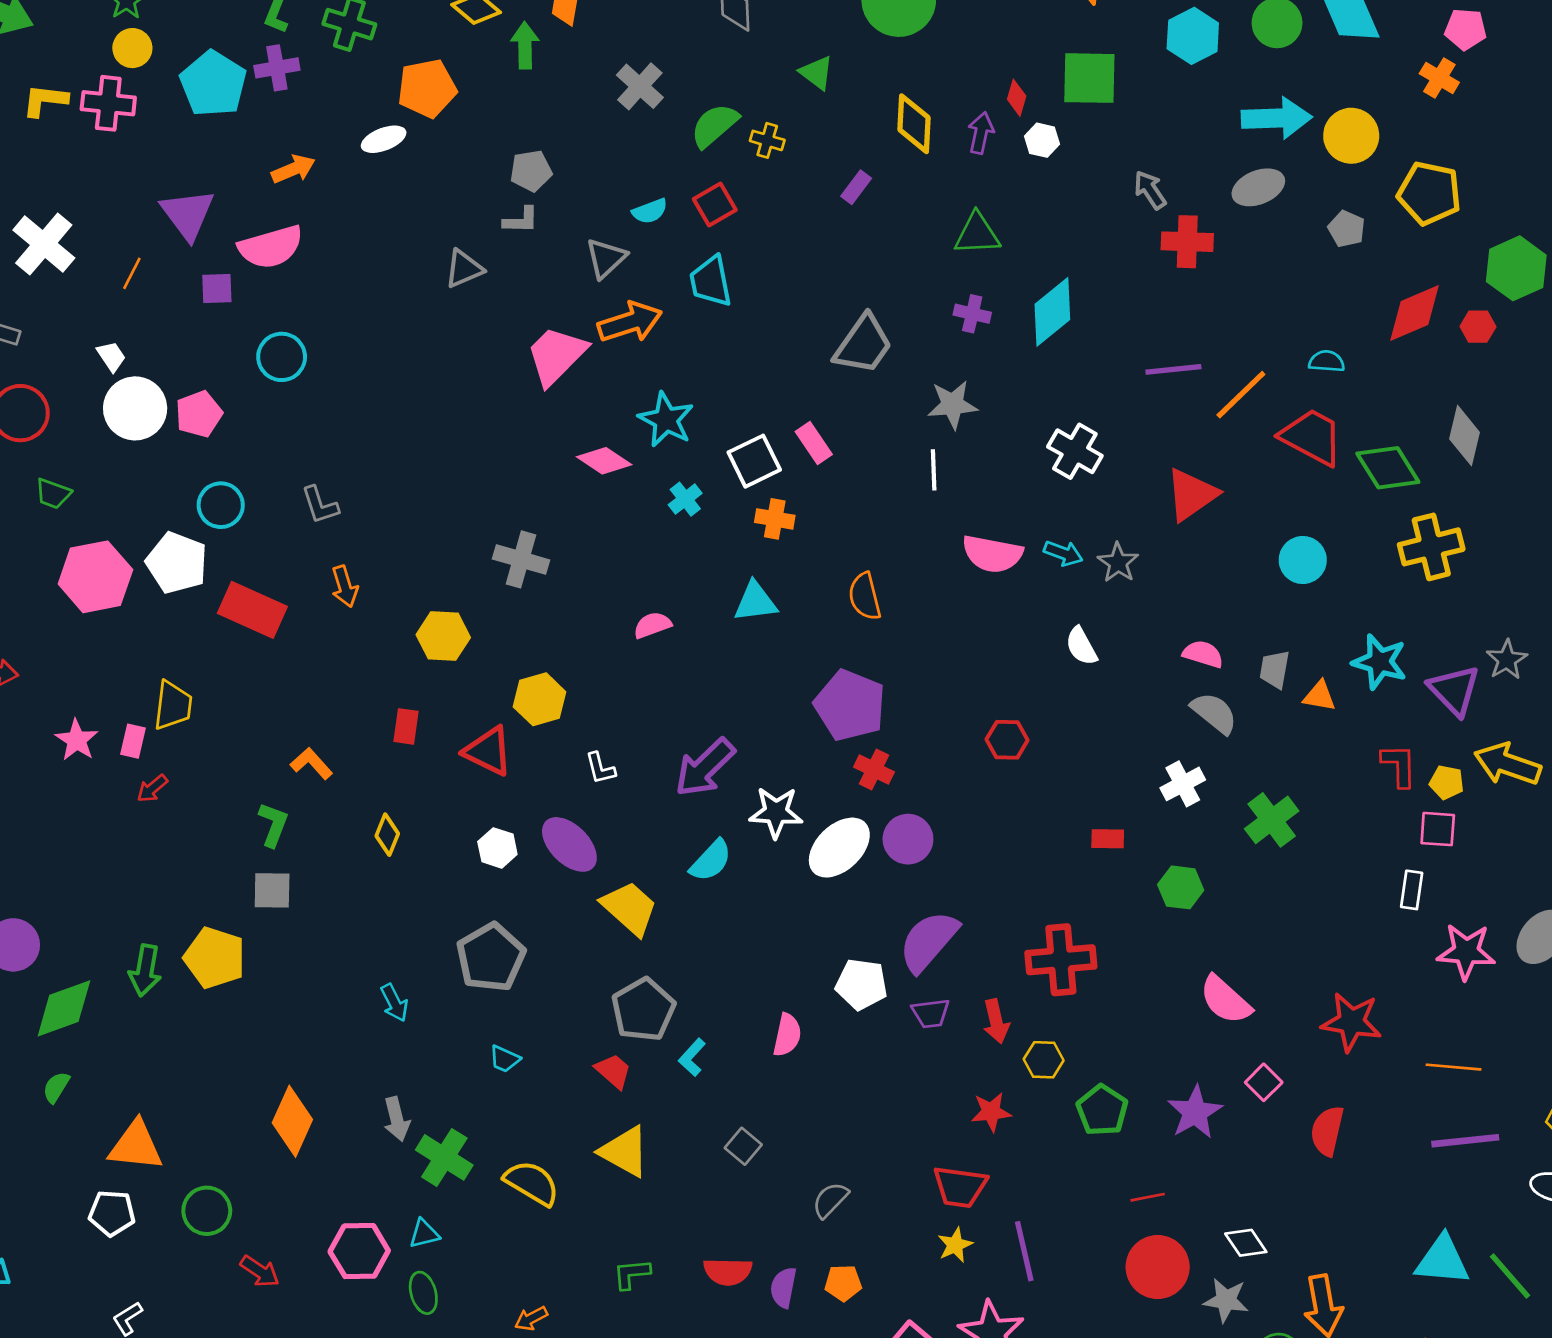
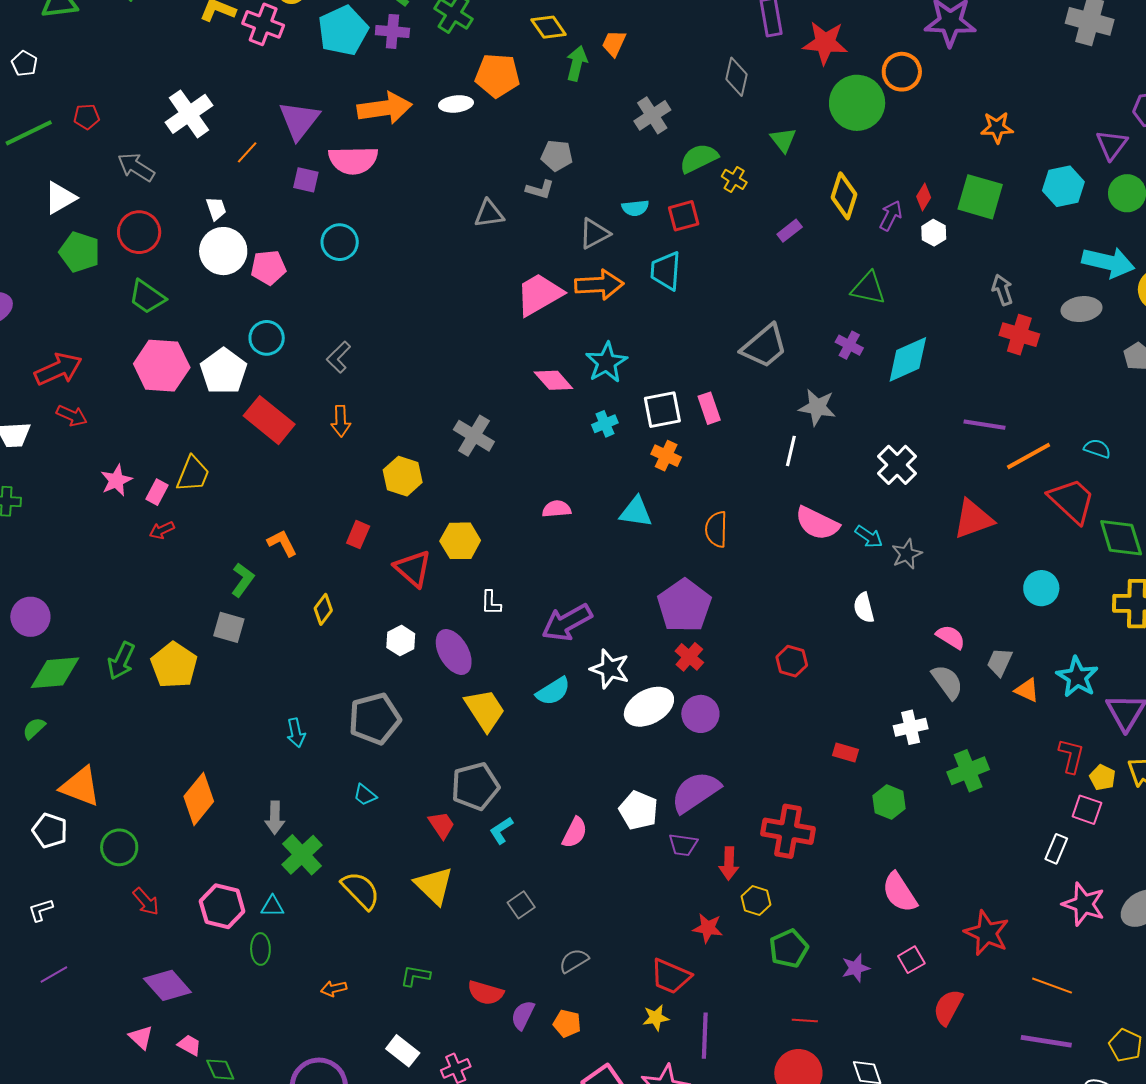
orange arrow: (293, 169) -> (385, 108), size x1.6
green trapezoid: (53, 494) -> (147, 297), size x1.4
gray L-shape: (320, 505) -> (339, 357), turned 48
purple star: (1195, 1112) -> (856, 968), size x0.7

